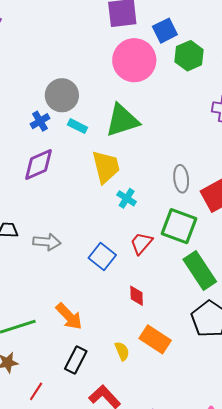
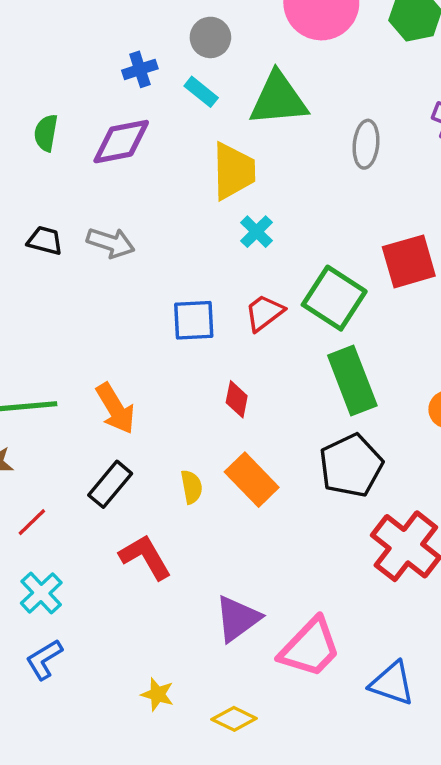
gray circle: (62, 95) -> (210, 37), moved, size x0.7
gray ellipse: (181, 179) -> (366, 144), moved
gray arrow: (47, 242) -> (111, 243), moved
blue square: (102, 256) -> (194, 320), turned 36

